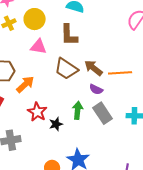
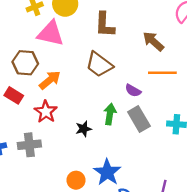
pink triangle: (38, 47) -> (51, 34), moved, size x1.4
brown arrow: (93, 68) -> (153, 41), moved
red star: (37, 112) -> (46, 112), moved

